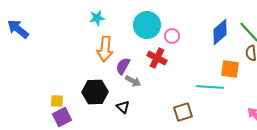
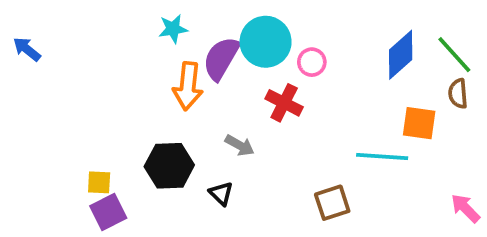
blue arrow: (18, 29) -> (27, 49), size x0.7
purple semicircle: (123, 66) -> (221, 58), moved, size x1.4

